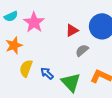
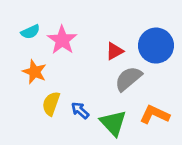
orange star: (14, 45) -> (35, 72), turned -30
gray semicircle: (82, 50) -> (128, 79), size x1.5

